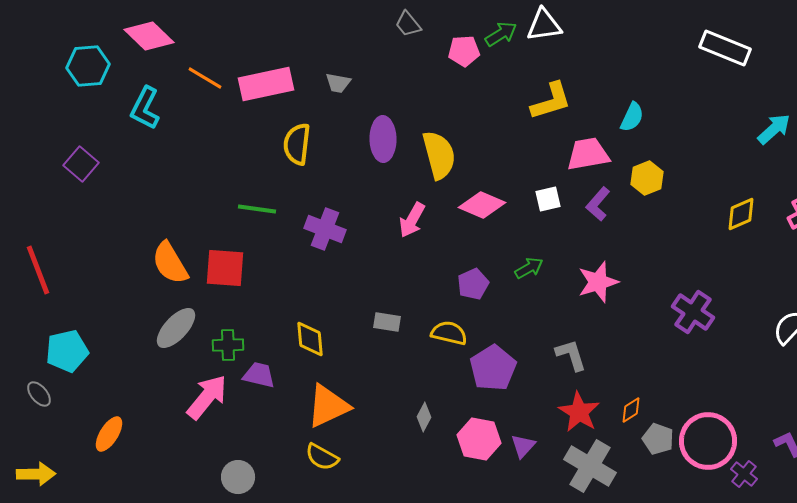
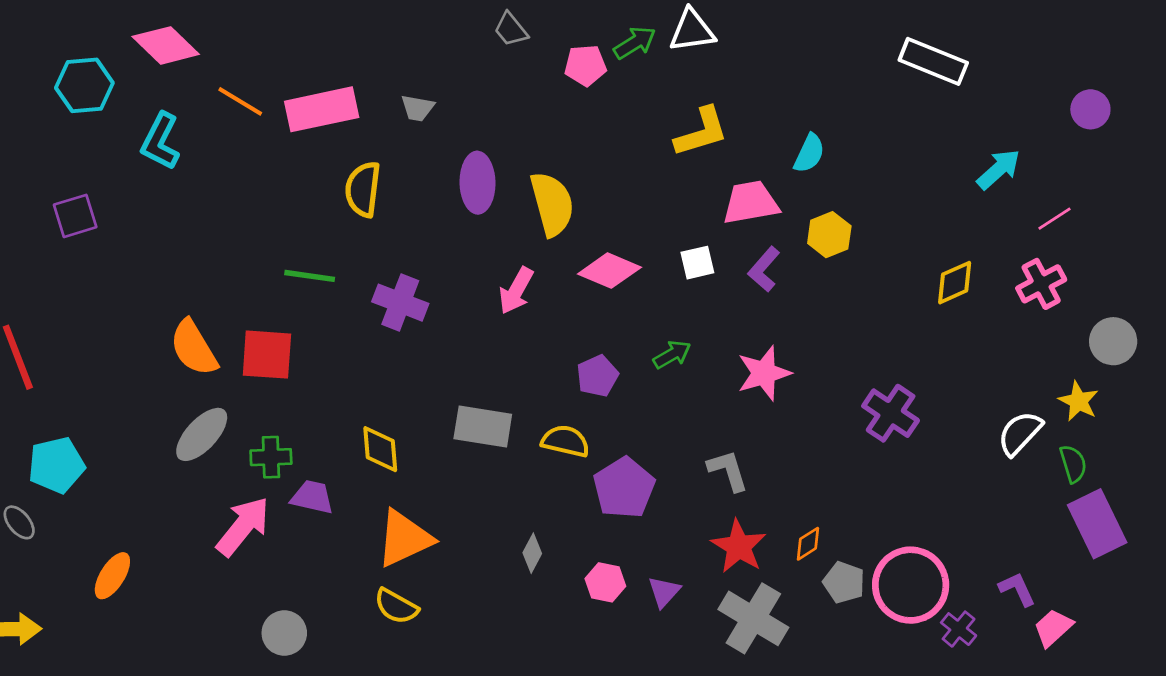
purple square: (81, 164) -> (75, 216), turned 32
gray rectangle: (387, 322) -> (483, 426), size x1.6
pink hexagon: (479, 439) -> (605, 582), size x0.7

